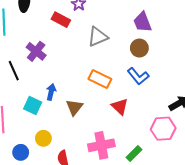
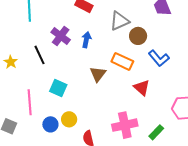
brown circle: (139, 48) -> (138, 36), moved
blue arrow: (51, 92) -> (86, 40), moved
brown triangle: (74, 107) -> (98, 74), moved
blue circle: (21, 152) -> (50, 124), moved

